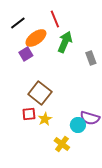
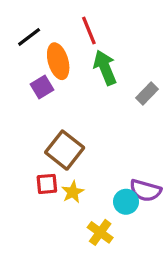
orange ellipse: (36, 38) -> (58, 61), turned -70
green arrow: (65, 42) -> (105, 68), turned -45
gray rectangle: (91, 58) -> (147, 93), turned 64

